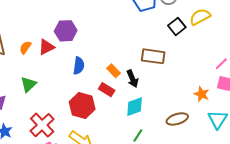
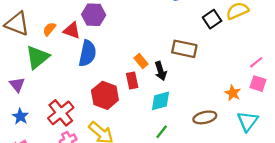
red triangle: (46, 47) -> (72, 30), turned 42
blue semicircle: (79, 66) -> (87, 53), moved, size x1.4
green triangle: (28, 84) -> (38, 57), moved, size x1.4
red rectangle: (107, 90) -> (132, 81), turned 42

